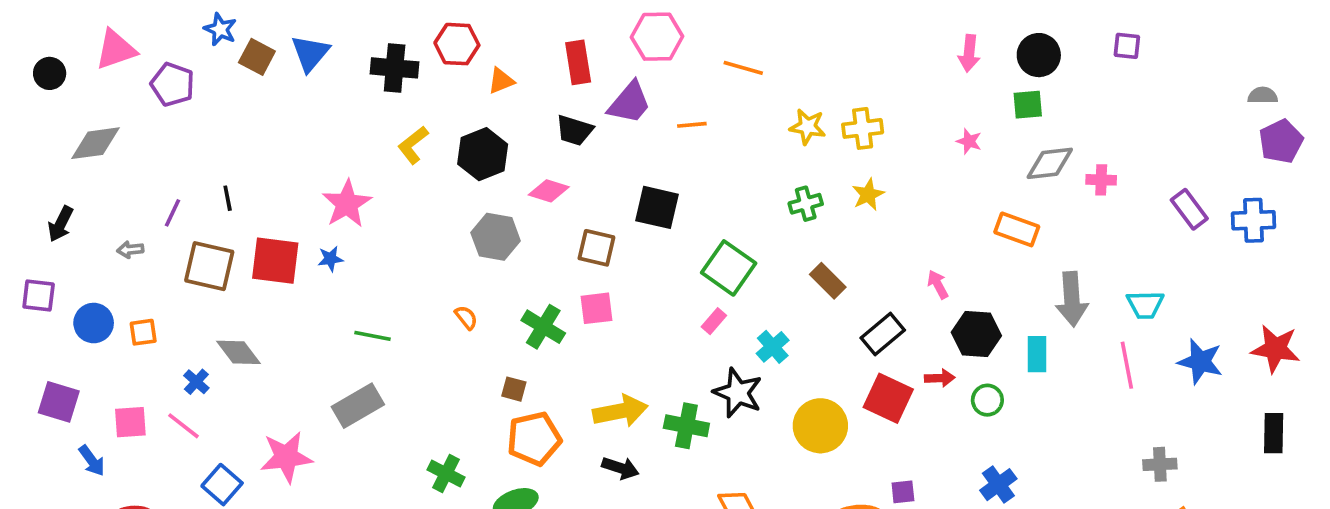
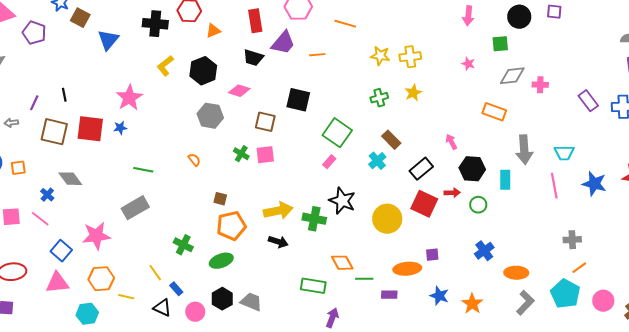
blue triangle: (310, 53) -> (108, 40), moved
black circle: (1039, 55) -> (519, 17), moved
green cross: (543, 327) -> (241, 154), moved, size x0.7
cyan cross: (773, 347) -> (377, 161), moved

